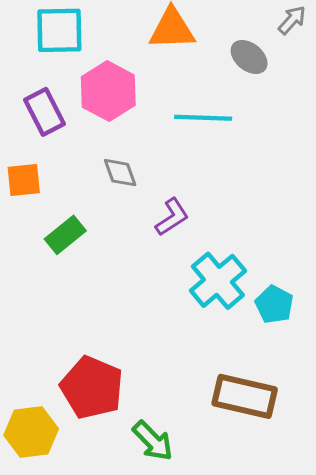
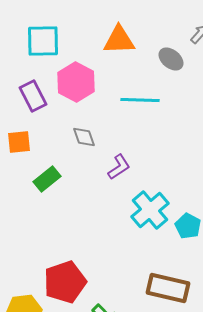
red pentagon: (92, 388) -> (65, 282), turned 30

